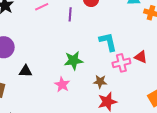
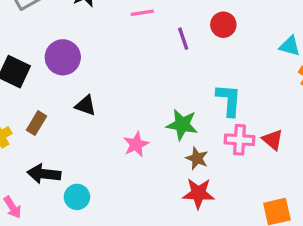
purple line: (70, 14) -> (183, 39), turned -40
green star: (73, 60) -> (182, 125), moved

